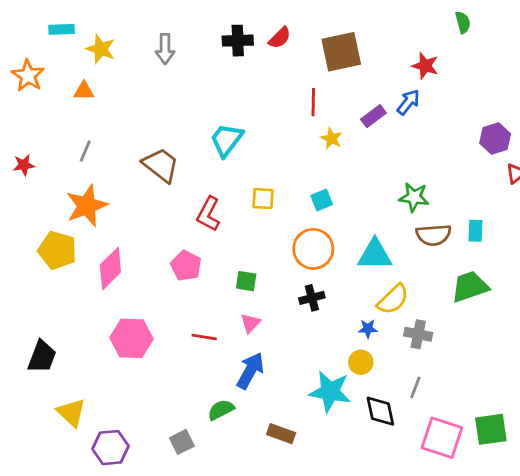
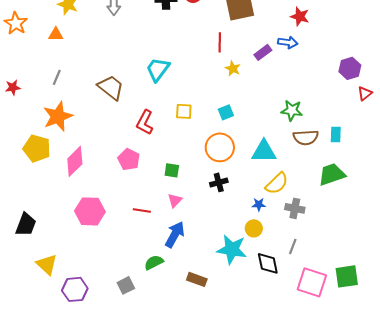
blue arrow: (408, 102) -> (288, 42), turned 60

